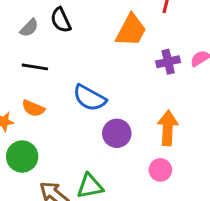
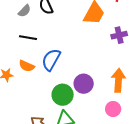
blue semicircle: (90, 98) -> (51, 60), moved, turned 90
green circle: (22, 157) -> (63, 95), moved

